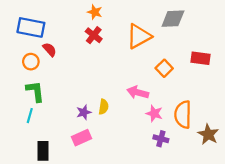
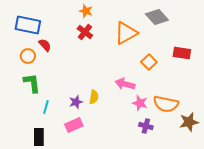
gray diamond: (173, 19) -> (157, 17), turned 50
orange semicircle: (183, 115) -> (166, 104), turned -80
cyan line: (30, 116) -> (46, 107), moved
brown star: (208, 134) -> (189, 122), turned 30

